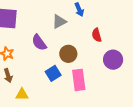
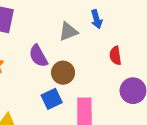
brown circle: (68, 54) -> (63, 73), moved

